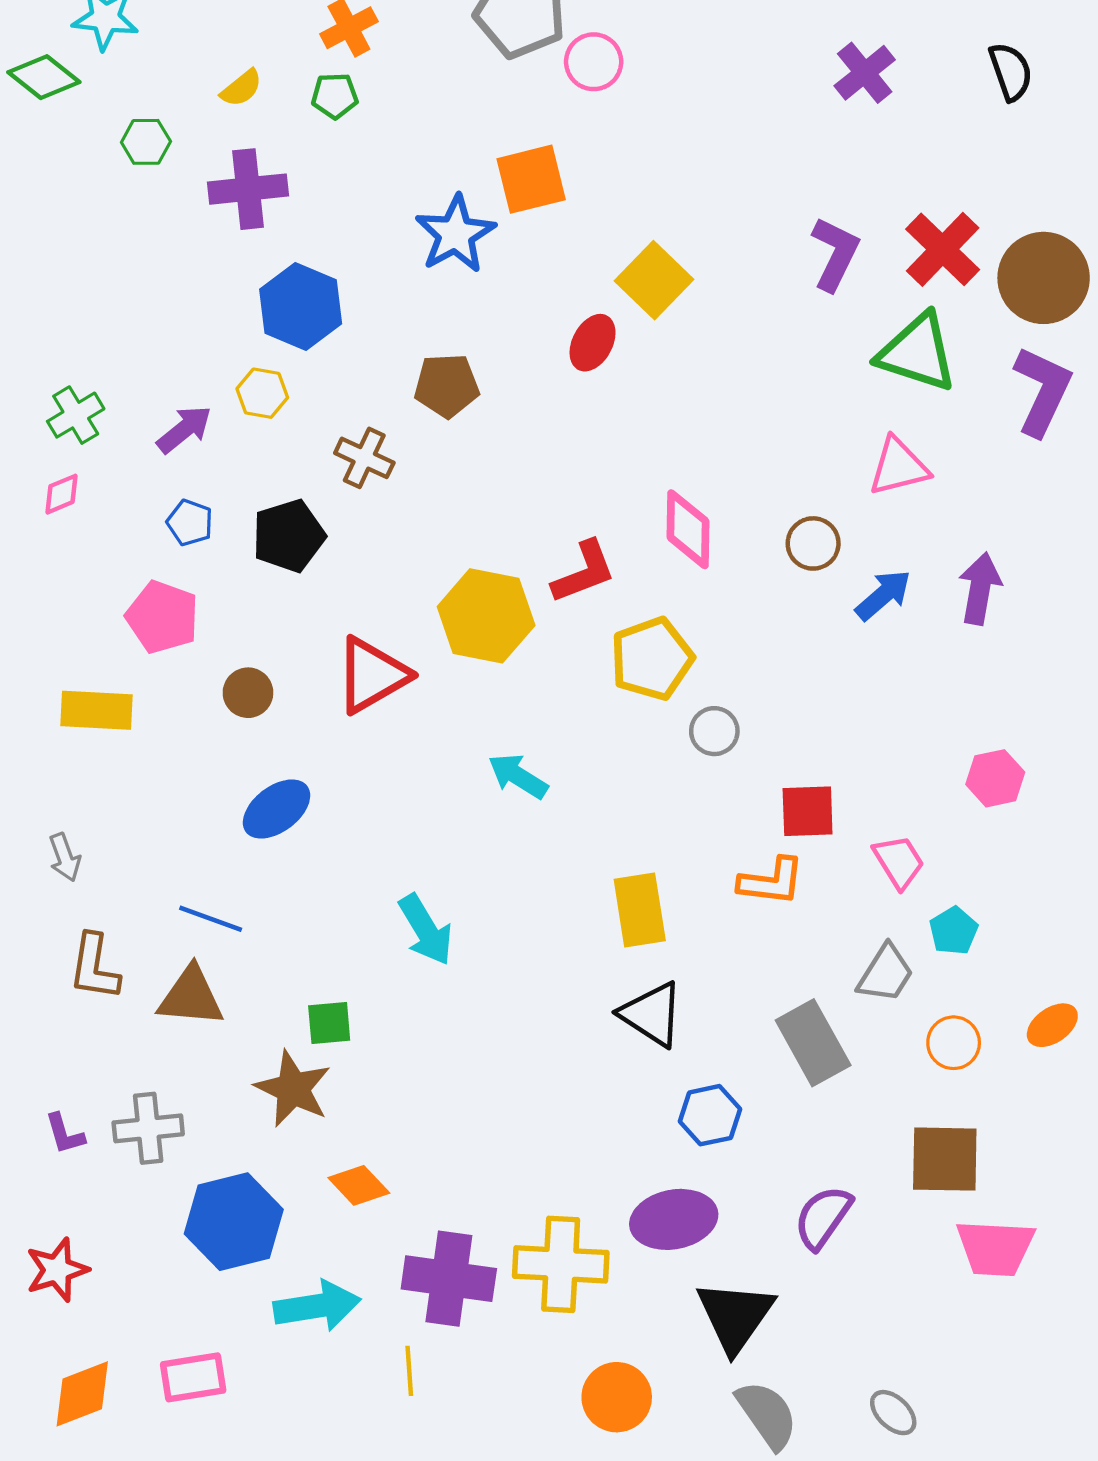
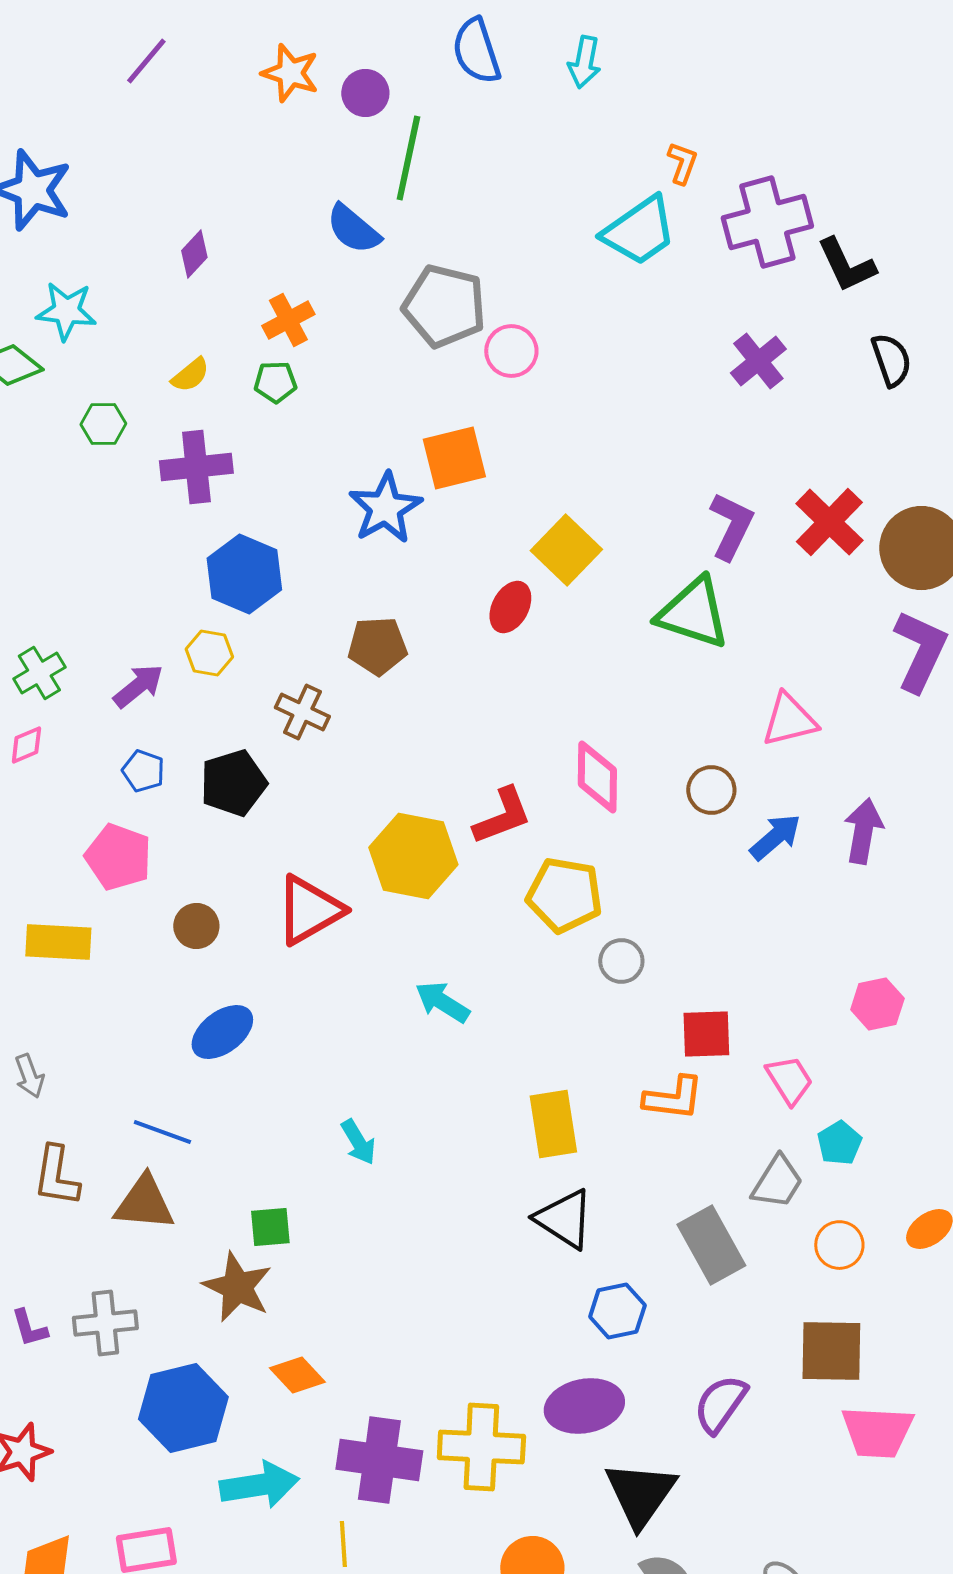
green triangle: (917, 353) -> (693, 613), moved
yellow pentagon: (652, 659) -> (564, 895), turned 30
cyan arrow: (426, 930) -> (358, 1142), size x0.7

